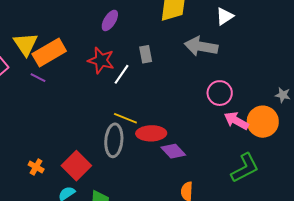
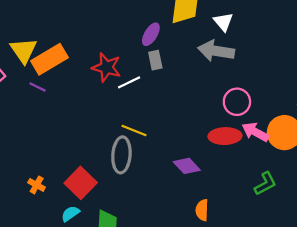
white triangle: (225, 16) -> (223, 22), moved, turned -36
purple ellipse: (110, 20) -> (151, 34), moved
white line: (121, 74) -> (129, 82), turned 30
red ellipse: (151, 133) -> (225, 136), moved
green L-shape: (245, 168) -> (265, 184), size x0.7

